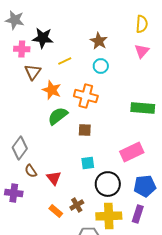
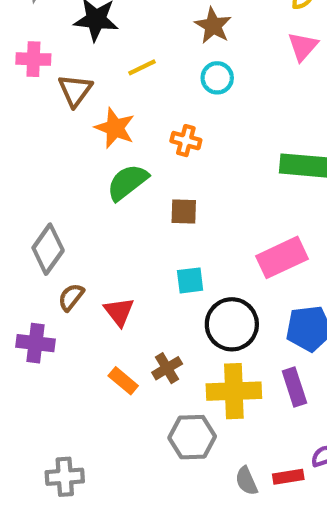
pink cross: (22, 49) -> (33, 59), moved
orange cross: (86, 96) -> (186, 141), size x0.6
brown semicircle: (31, 171) -> (71, 297), turned 72
purple rectangle: (138, 214) -> (294, 387), turned -36

